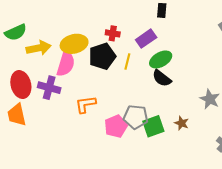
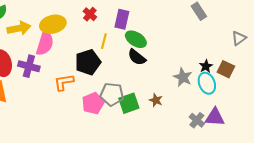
red cross: (113, 33) -> (90, 14), turned 32
purple rectangle: (146, 39) -> (122, 19), turned -42
black pentagon: (102, 56) -> (88, 62), moved
green ellipse: (161, 59) -> (136, 39), turned 60

